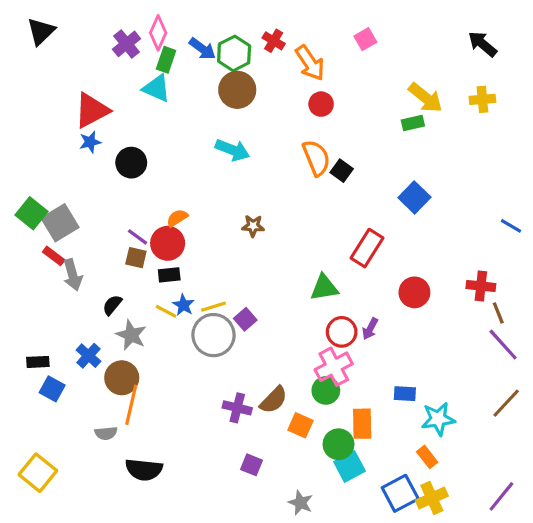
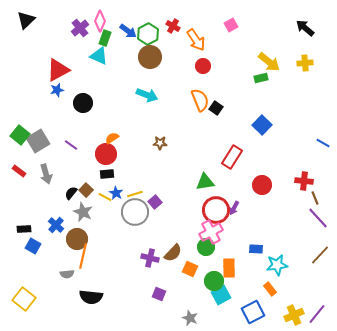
purple line: (138, 237) -> (71, 145), moved
red rectangle: (54, 256) -> (19, 171), moved
brown square: (136, 258) -> (86, 190), moved, turned 32
red circle: (342, 332) -> (216, 210), size x1.4
yellow cross: (432, 498) -> (294, 315), moved

